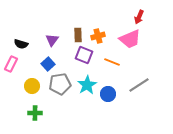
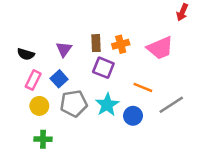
red arrow: (139, 17) -> (182, 12), moved
orange line: (112, 62) -> (143, 87), moved
pink rectangle: (11, 64) -> (33, 80), moved

